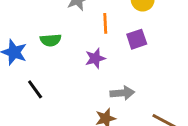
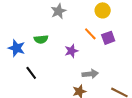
orange line: (105, 23) -> (90, 34), moved, turned -40
purple square: (137, 39) -> (108, 38), moved

